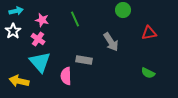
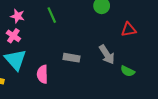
gray arrow: (111, 42) -> (107, 55), moved
gray rectangle: (84, 60) -> (72, 58), moved

